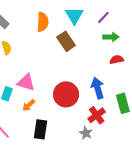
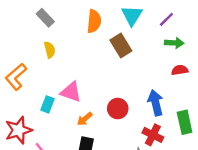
red circle: (66, 94) -> (118, 109), size x0.7
orange arrow: (29, 105) -> (85, 119), moved
red cross: (97, 115) -> (153, 135), turned -30

